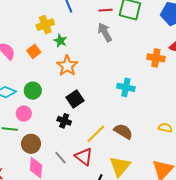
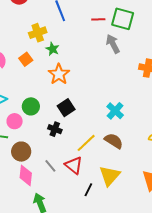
gray arrow: (105, 32) -> (113, 44), moved
cyan cross: (126, 87) -> (115, 111), moved, turned 30
green circle: (33, 91) -> (31, 106), moved

